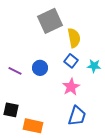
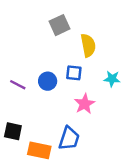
gray square: (50, 21) -> (60, 25), size x0.7
blue square: (71, 61) -> (74, 73), moved, turned -32
blue trapezoid: (77, 116) -> (69, 138), moved

